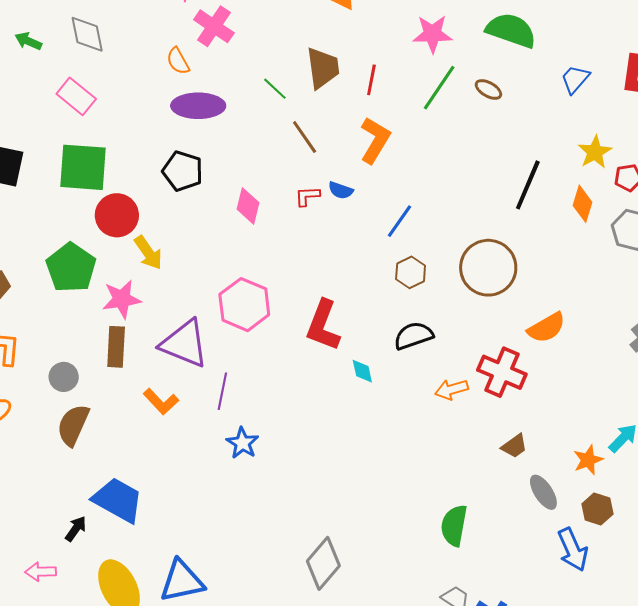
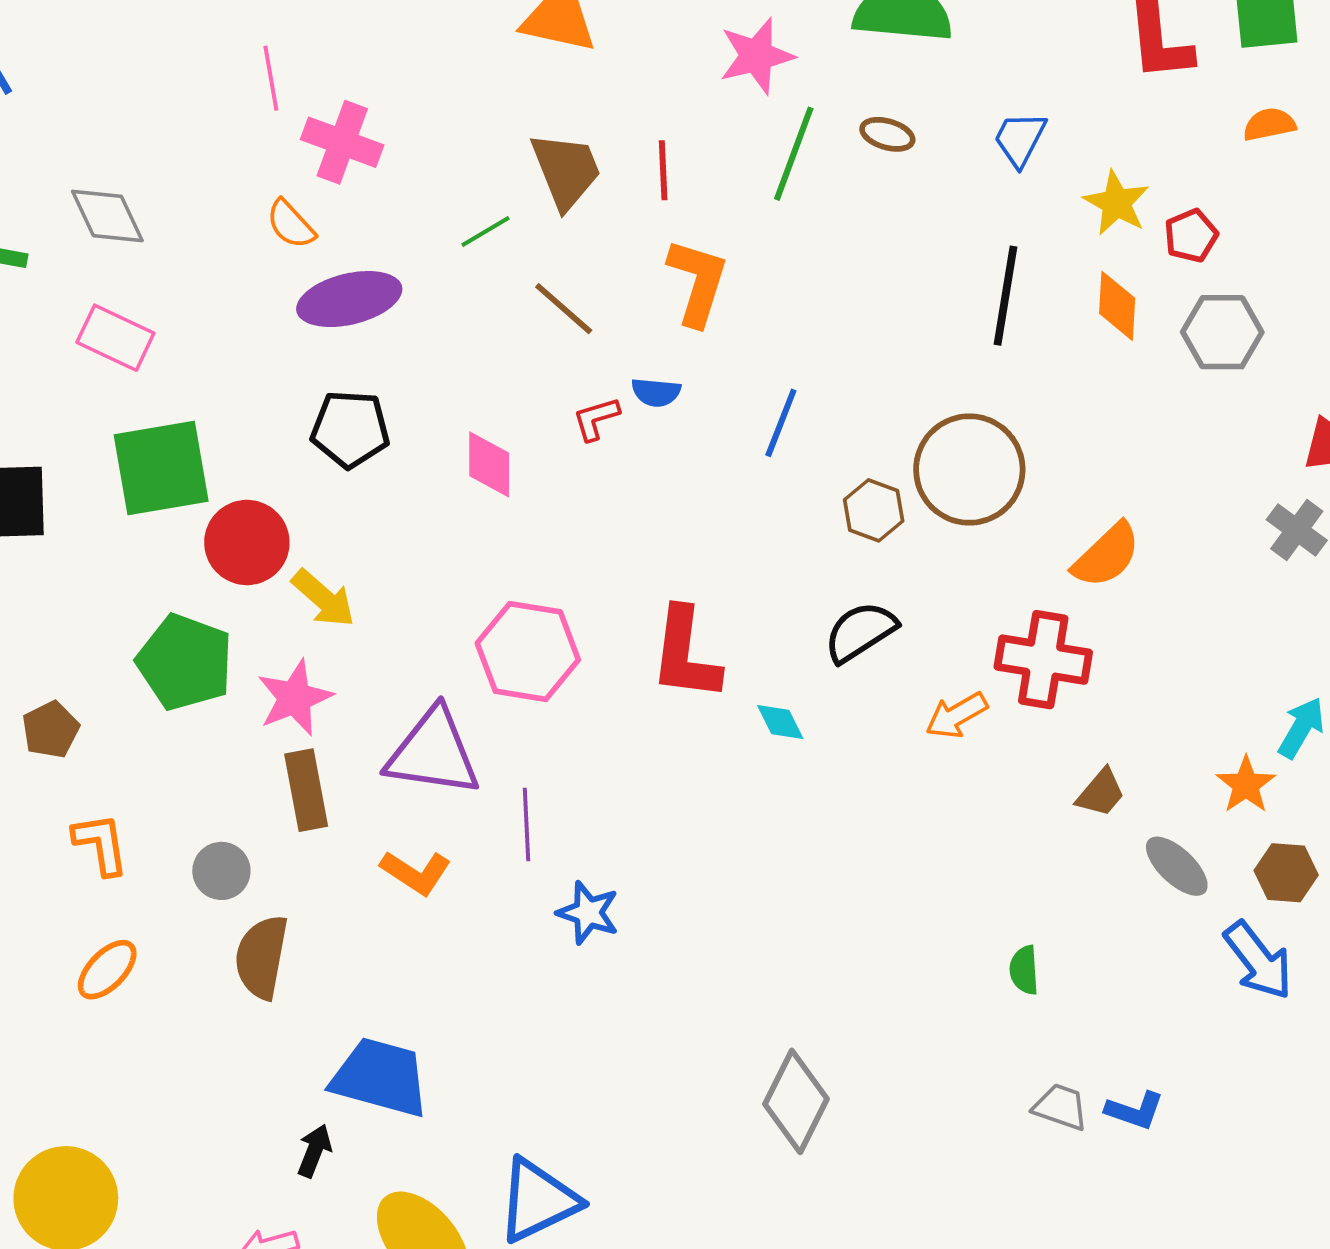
blue trapezoid: (575, 79) -> (1020, 139), moved
green line: (275, 89) -> (486, 232), turned -60
brown hexagon: (411, 272) -> (874, 510), moved
green semicircle: (454, 526) -> (1024, 970), size x0.6

